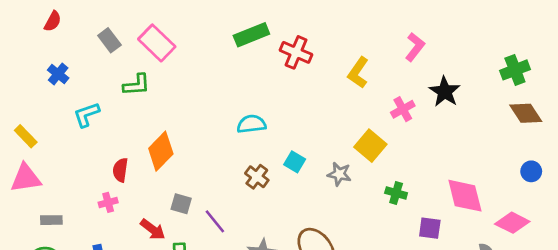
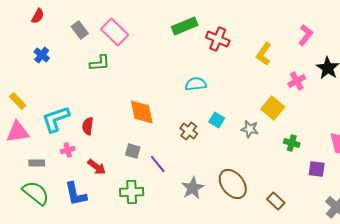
cyan L-shape: (87, 115) -> (56, 119), moved, size x1.4
cyan semicircle: (251, 124) -> (196, 84), moved
orange diamond: (161, 151) -> (142, 112), moved, turned -56
pink cross: (108, 202) -> (68, 150), moved
red arrow: (153, 229) -> (97, 167), moved

